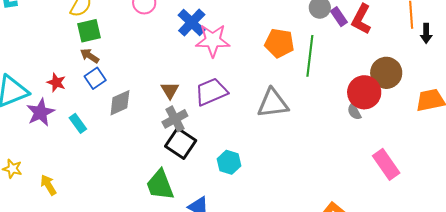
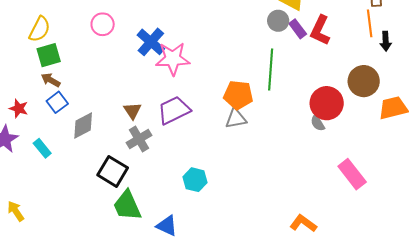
orange pentagon: (279, 43) -> (238, 95), moved
brown circle: (386, 73) -> (364, 81), moved
gray triangle: (273, 103) -> (236, 119), size x0.7
black square: (181, 143) -> (113, 171), moved

